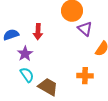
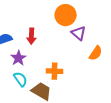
orange cross: (85, 76) -> (54, 71), moved

